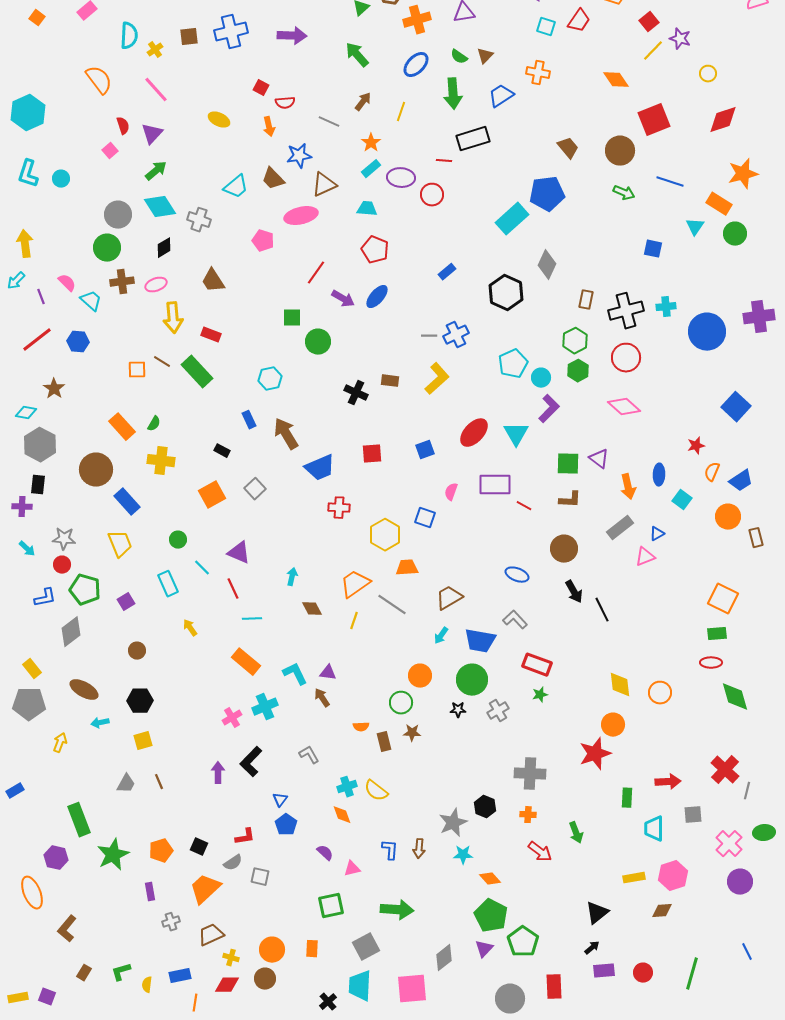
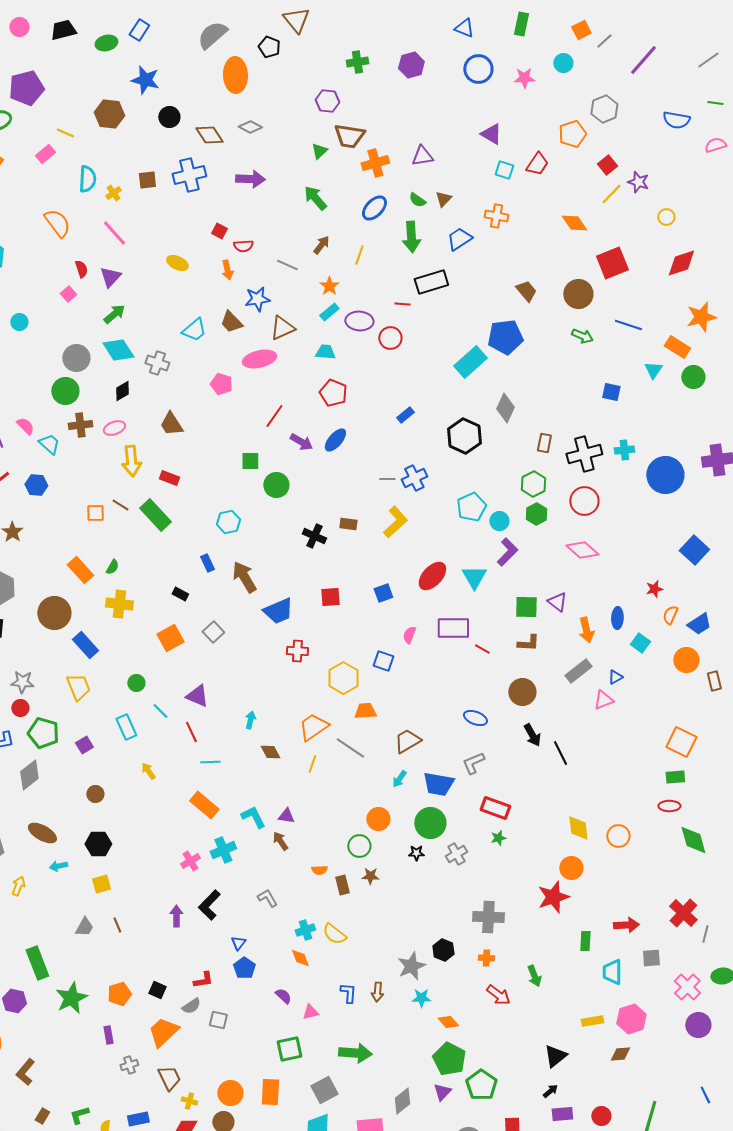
gray L-shape: (515, 620) -> (473, 763), turned -70
brown trapezoid: (211, 935) -> (169, 1078), turned 88
orange rectangle: (312, 949) -> (270, 1092), size x1.5

